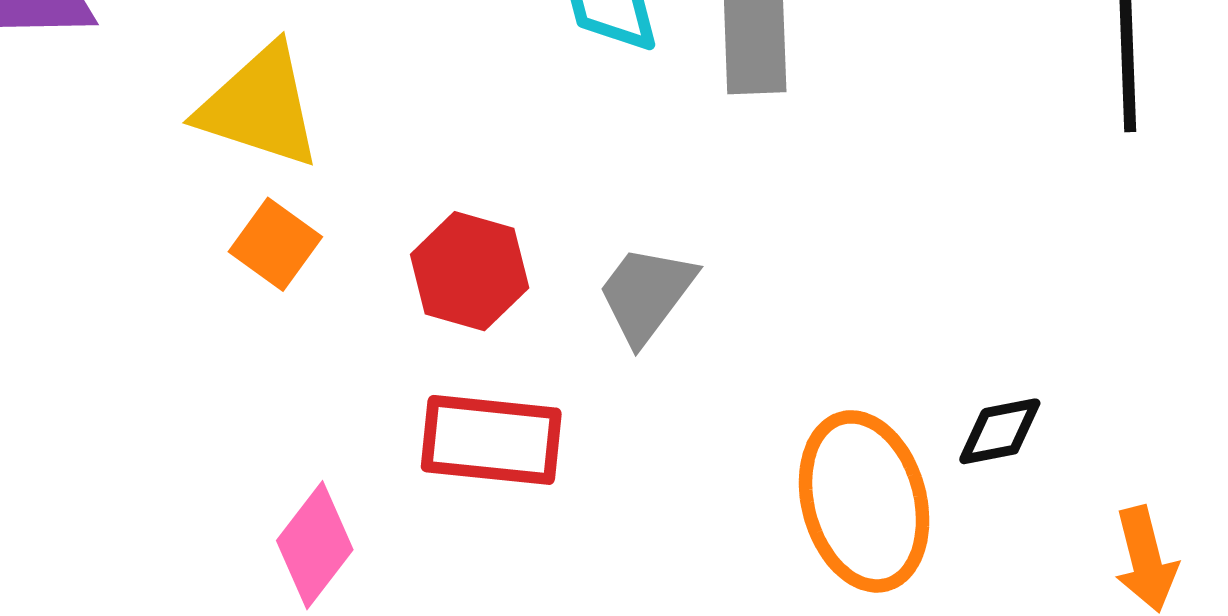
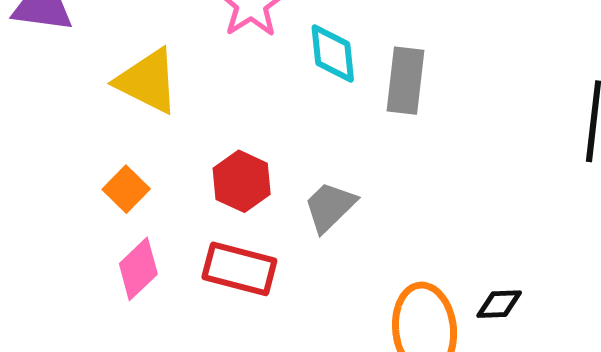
orange square: (275, 244) -> (126, 189), moved
pink diamond: (315, 545) -> (138, 269), moved

